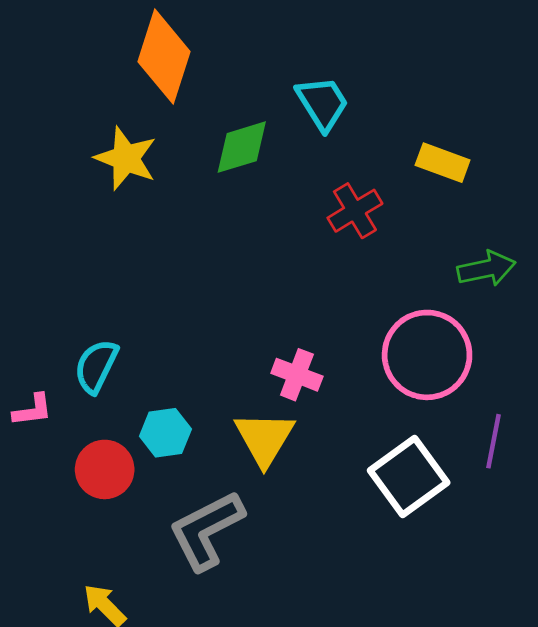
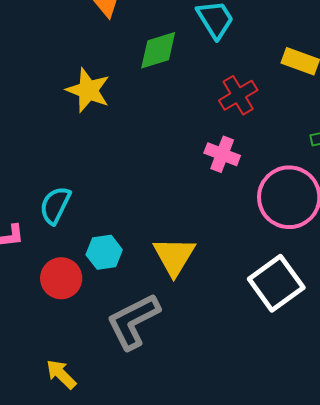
yellow star: (126, 158) -> (88, 90), moved
pink cross: (297, 375) -> (222, 154), moved

